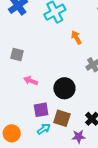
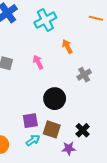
pink arrow: (31, 81) -> (38, 62), moved, turned 40

